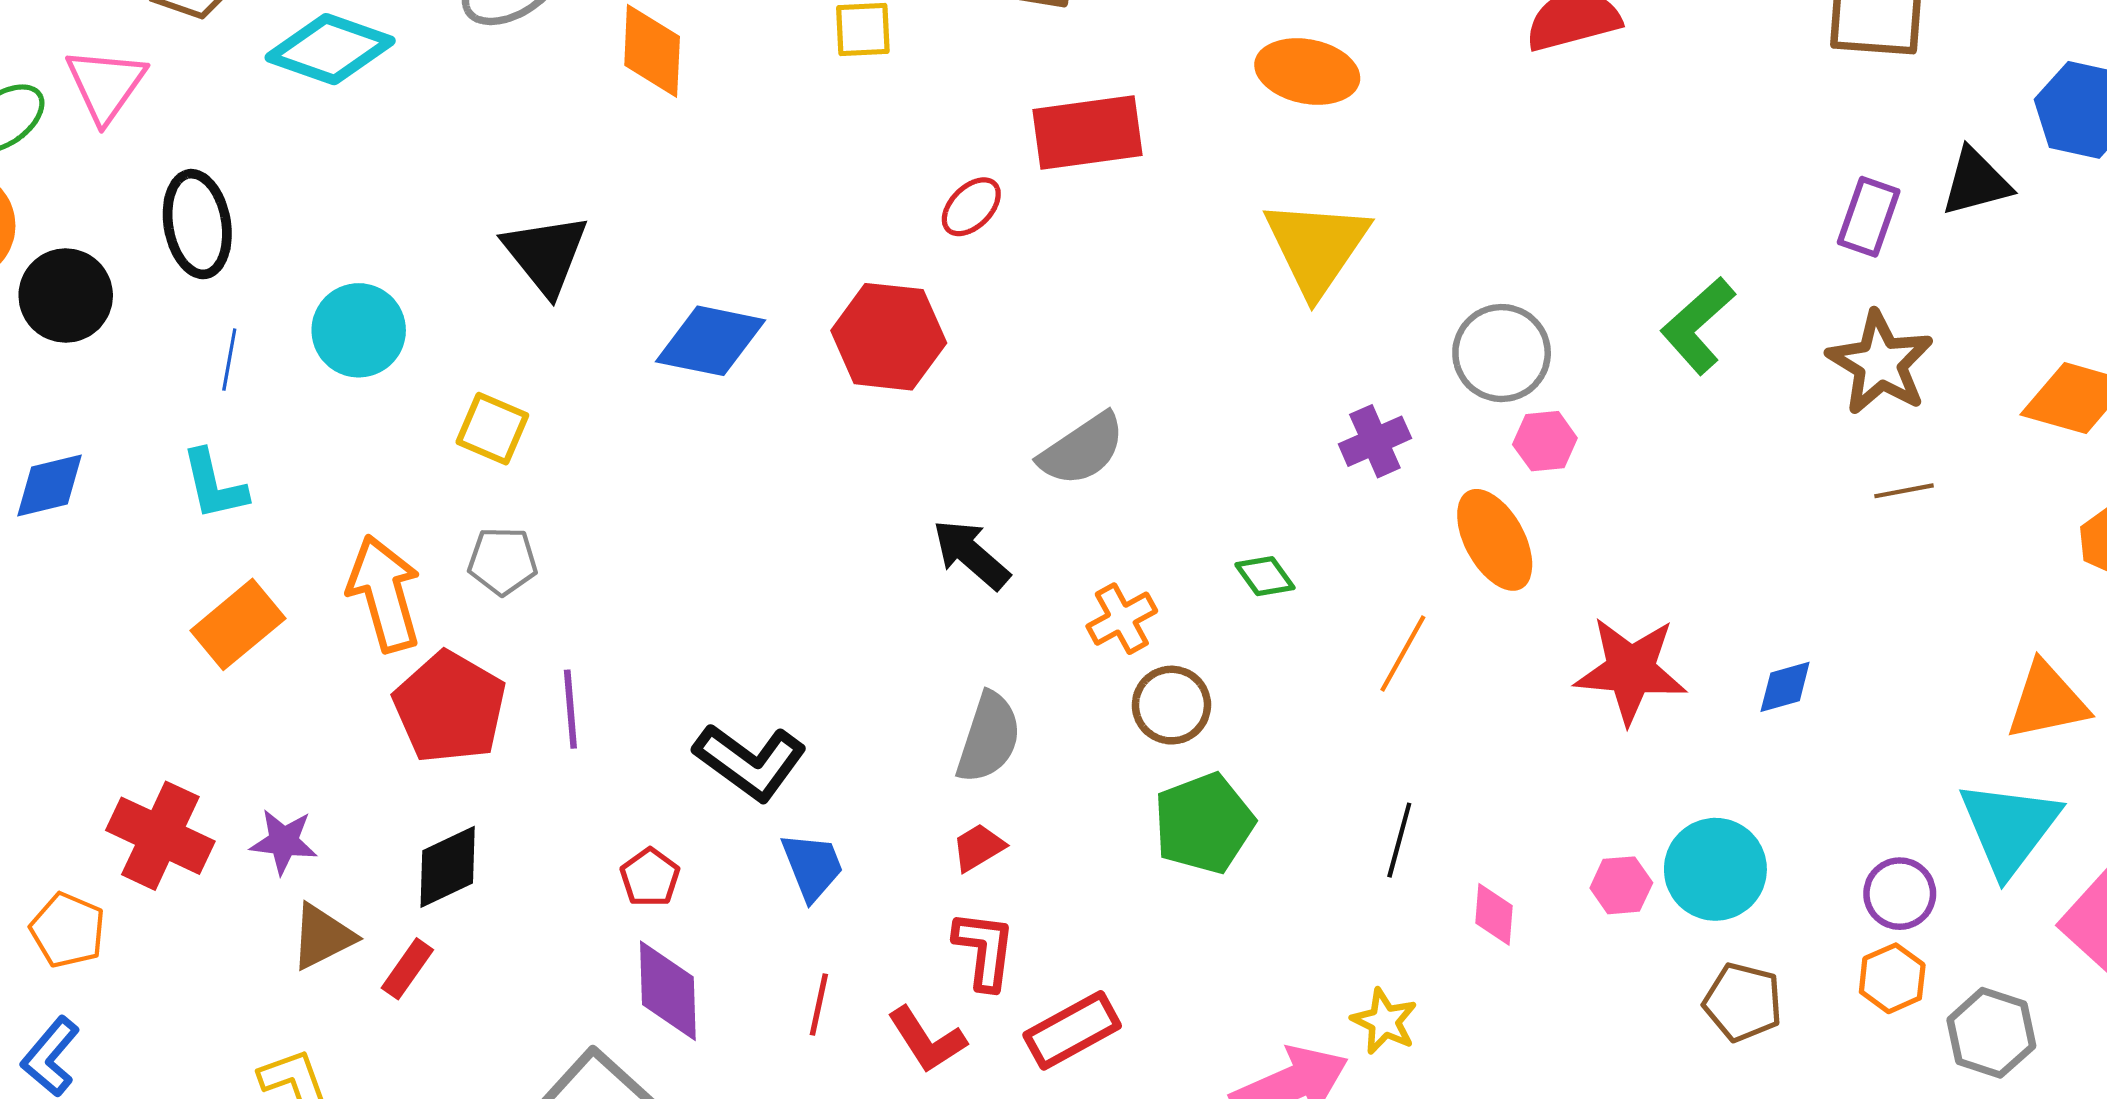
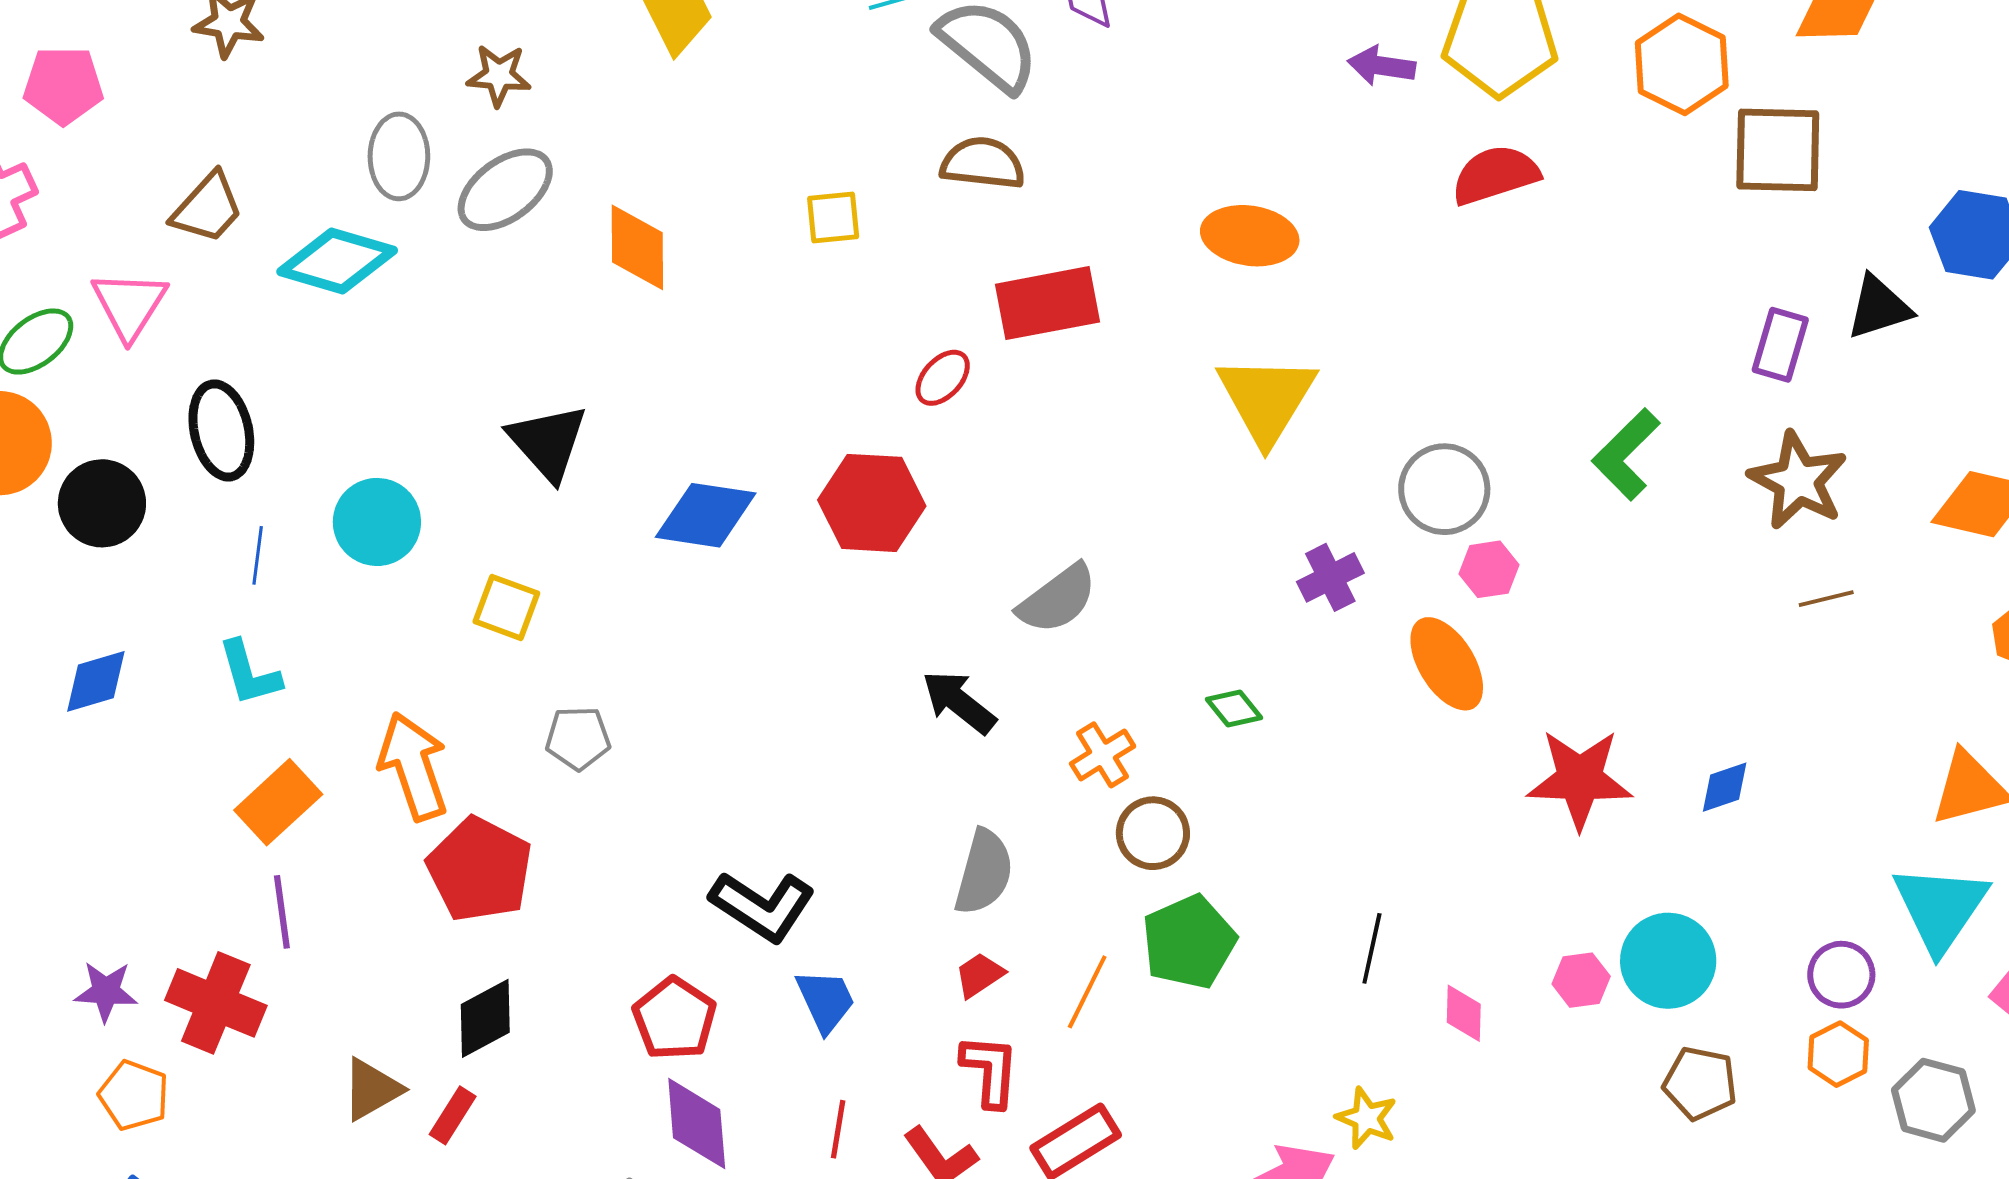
gray pentagon: (503, 561) -> (578, 738), moved
orange line: (1403, 654) -> (1087, 992), moved
purple line: (570, 709) -> (282, 912), moved
purple star: (284, 842) -> (106, 991), moved
red pentagon: (650, 877) -> (675, 1019), size x1.5

